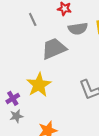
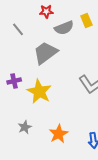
purple cross: (13, 98) -> (14, 81), moved, turned 32

